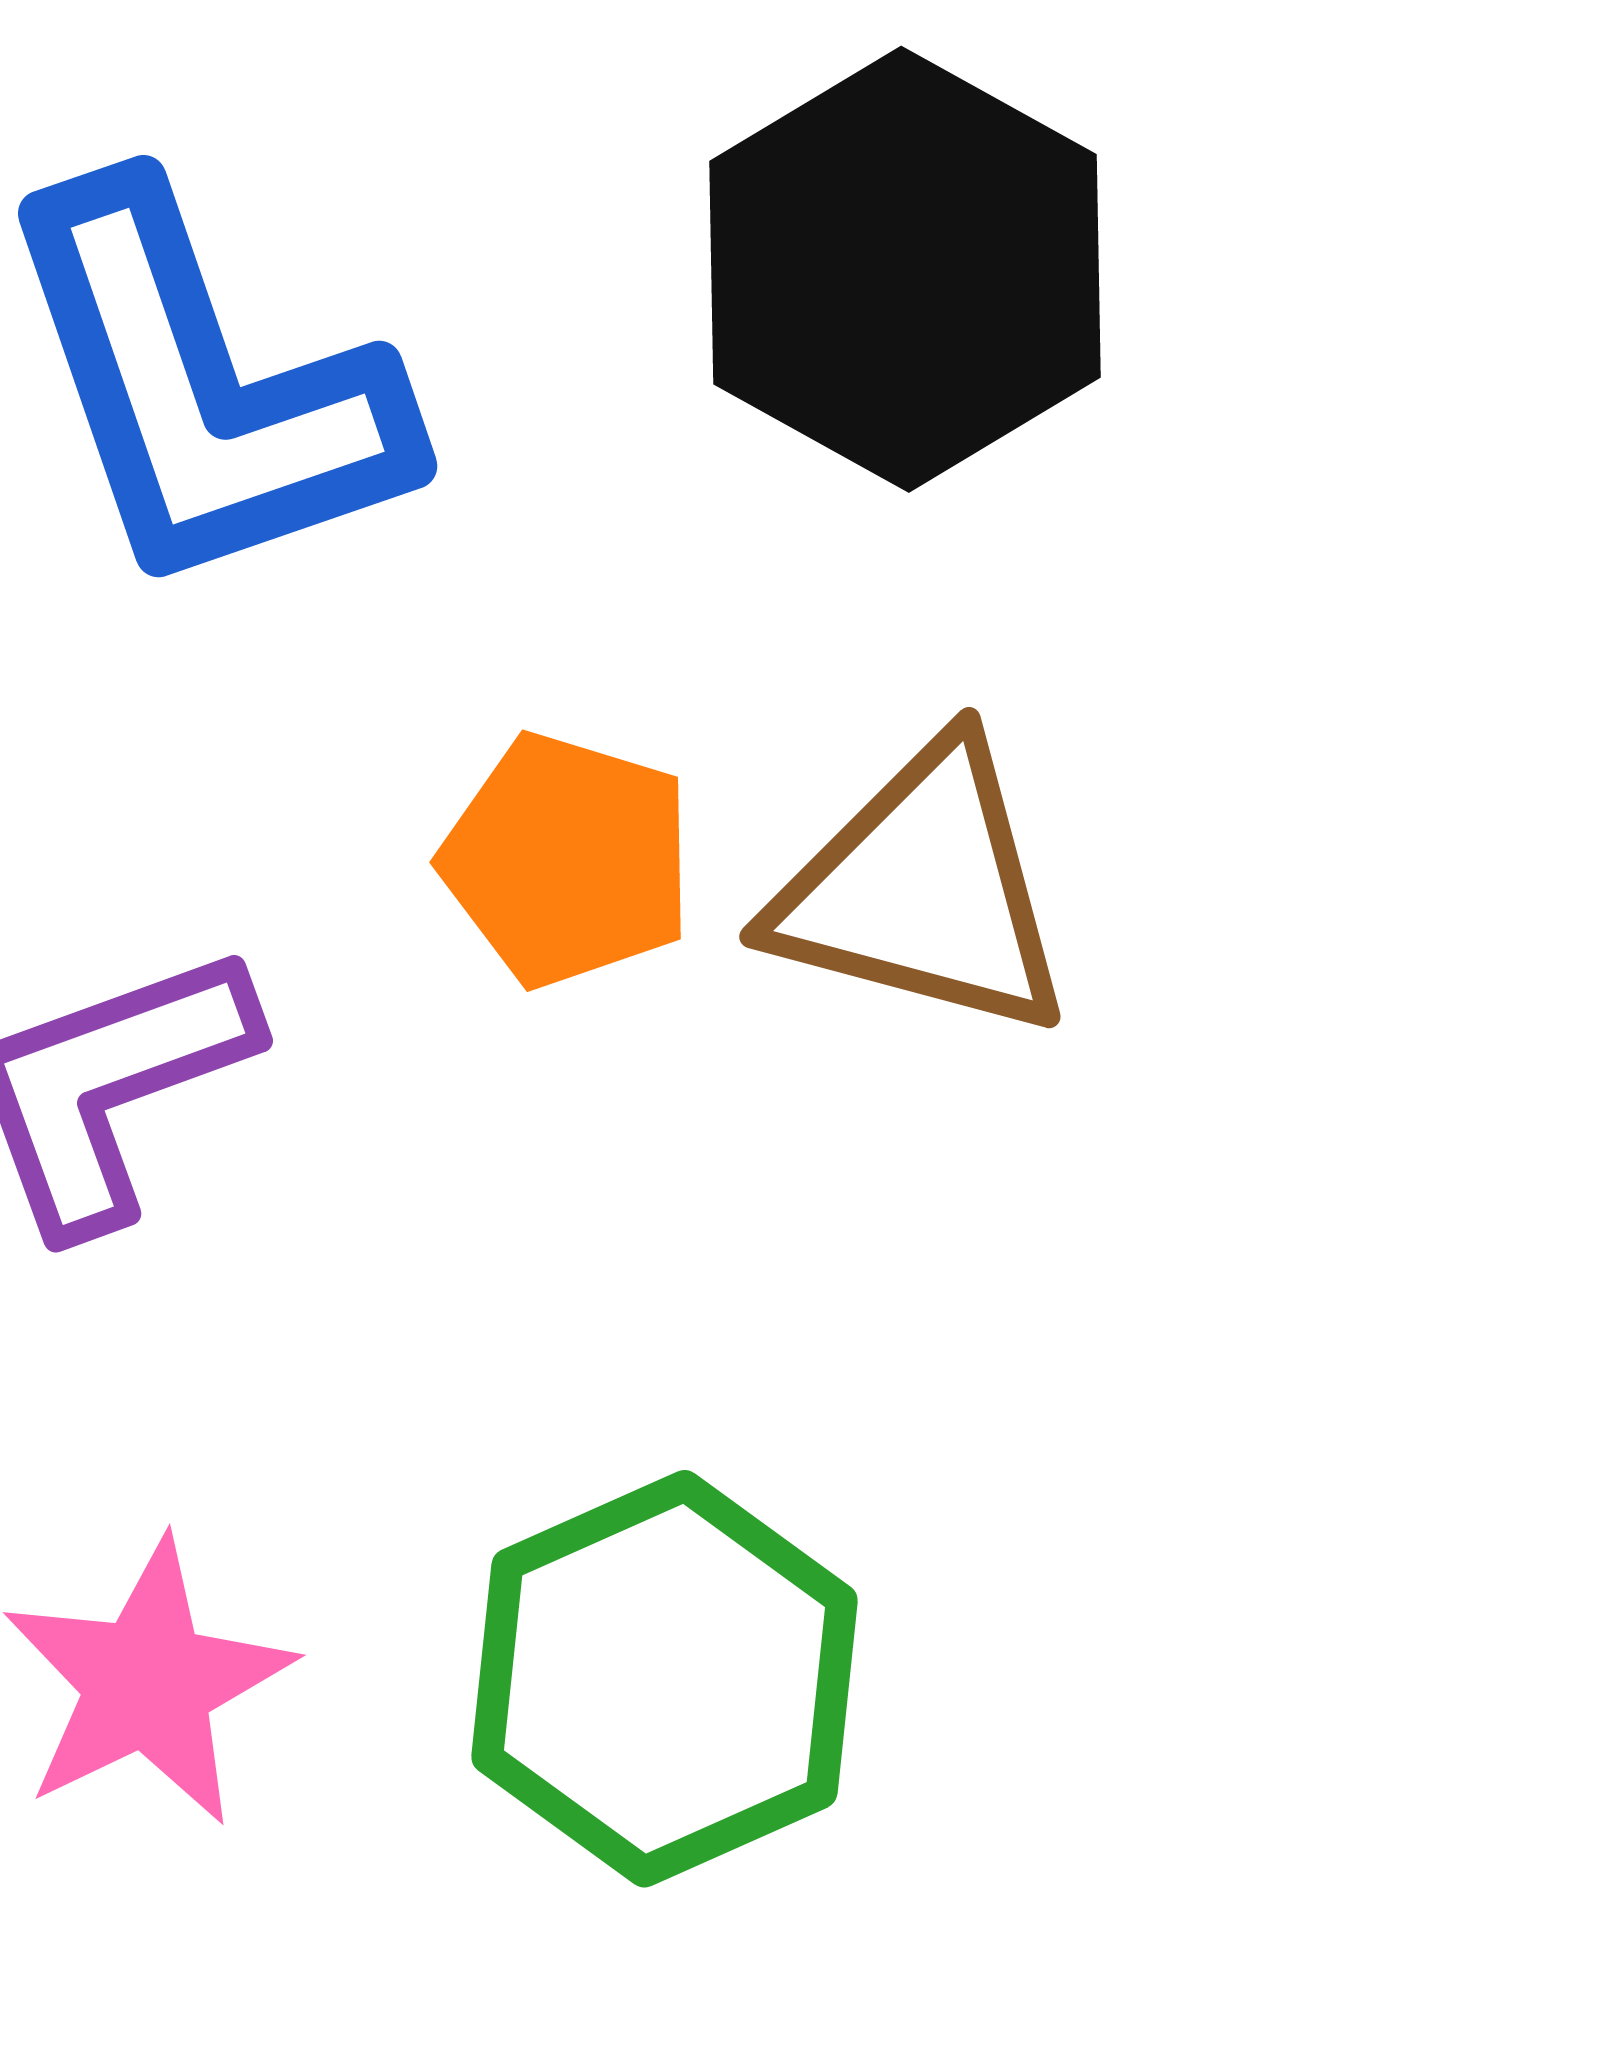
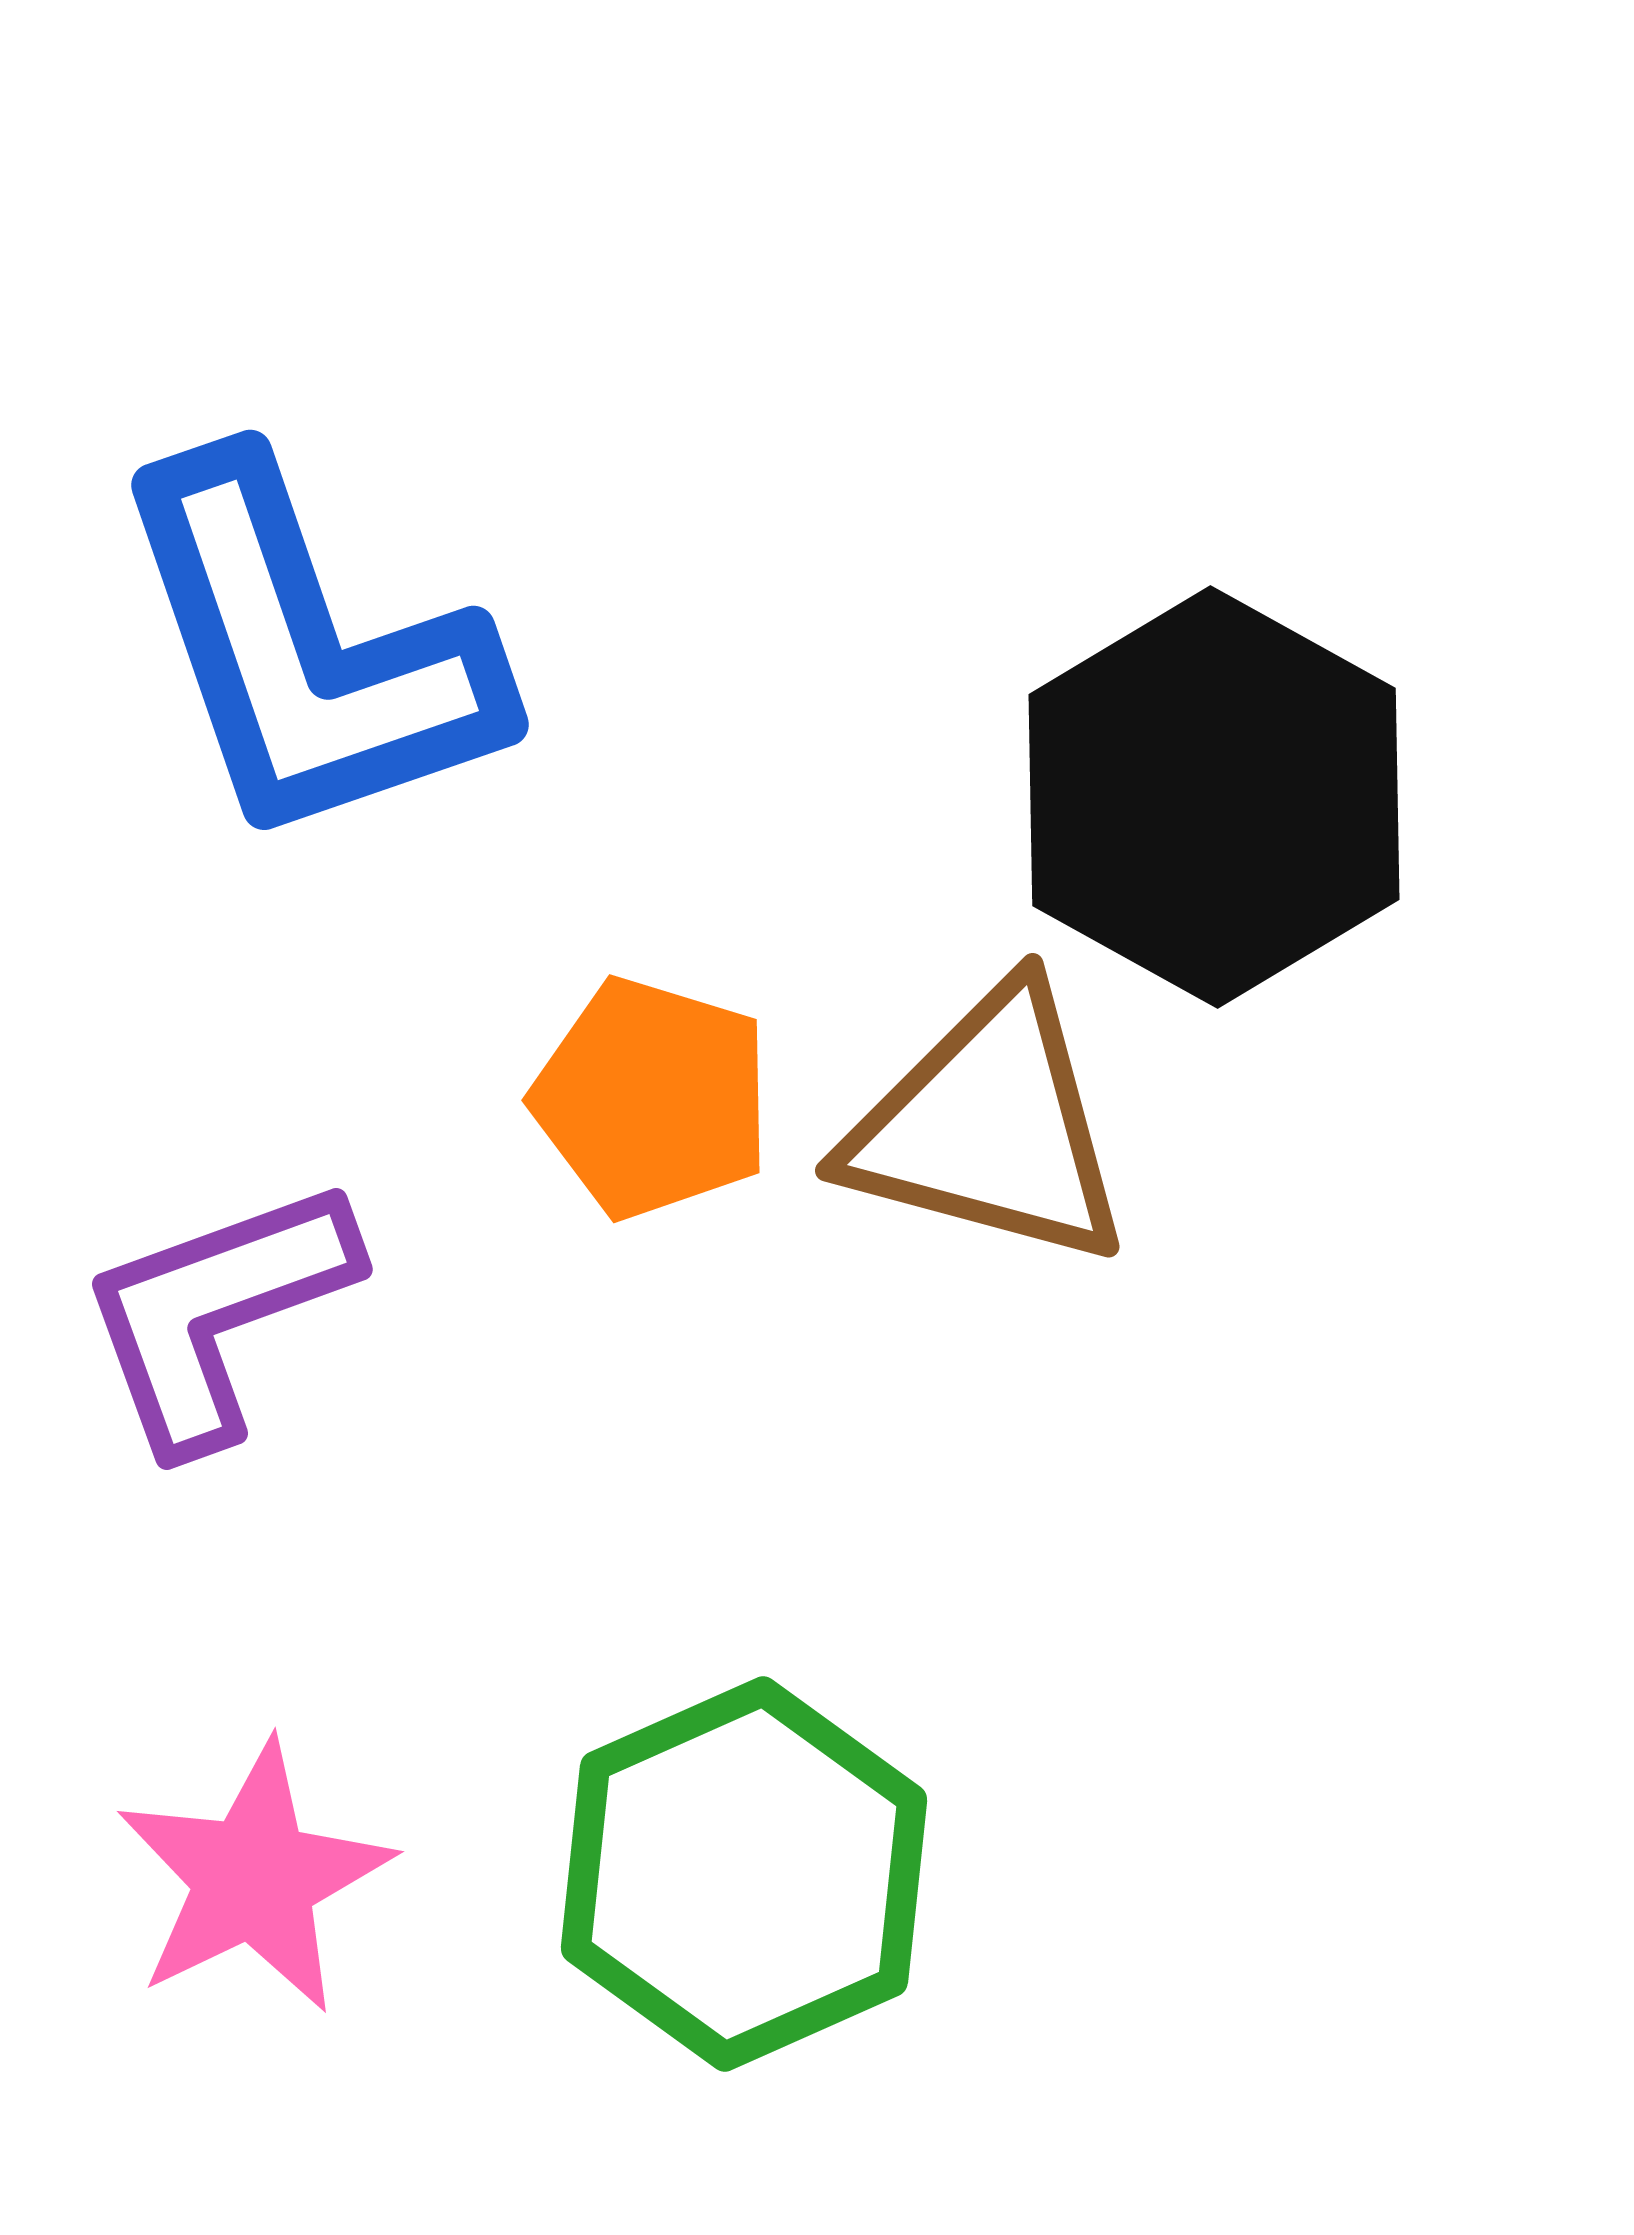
black hexagon: (905, 269) -> (1214, 797), moved

